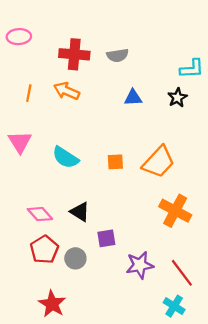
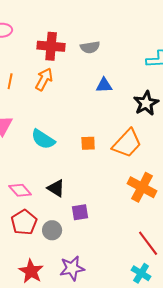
orange arrow: (67, 91) -> (44, 79), turned 95
black star: (177, 98) -> (146, 103), moved, size x1.4
purple star: (140, 265) -> (72, 268), moved

